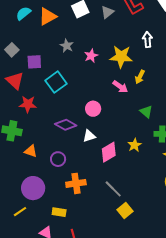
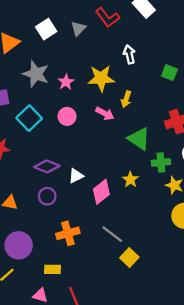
gray star: (67, 46) -> (36, 74), size x1.6
pink circle: (93, 109) -> (67, 116), moved
green triangle: (146, 112) -> (139, 139), size x1.5
purple circle: (58, 159) -> (47, 196), moved

